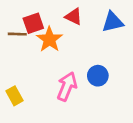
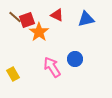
brown line: (17, 34) -> (15, 17), moved, turned 40
pink arrow: (67, 86) -> (52, 67), turned -55

